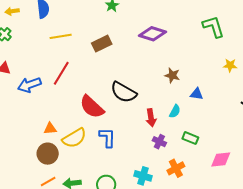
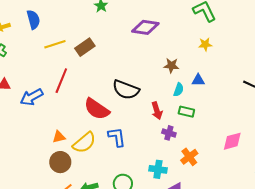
brown rectangle: (102, 44) -> (85, 47), moved
yellow star: (230, 65) -> (205, 44), moved
cyan semicircle: (175, 111) -> (179, 90), moved
green rectangle: (190, 138) -> (186, 112), moved

